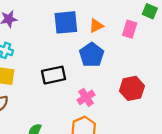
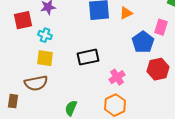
pink rectangle: (130, 29) -> (161, 27), moved
blue pentagon: (92, 55) -> (143, 42), moved

